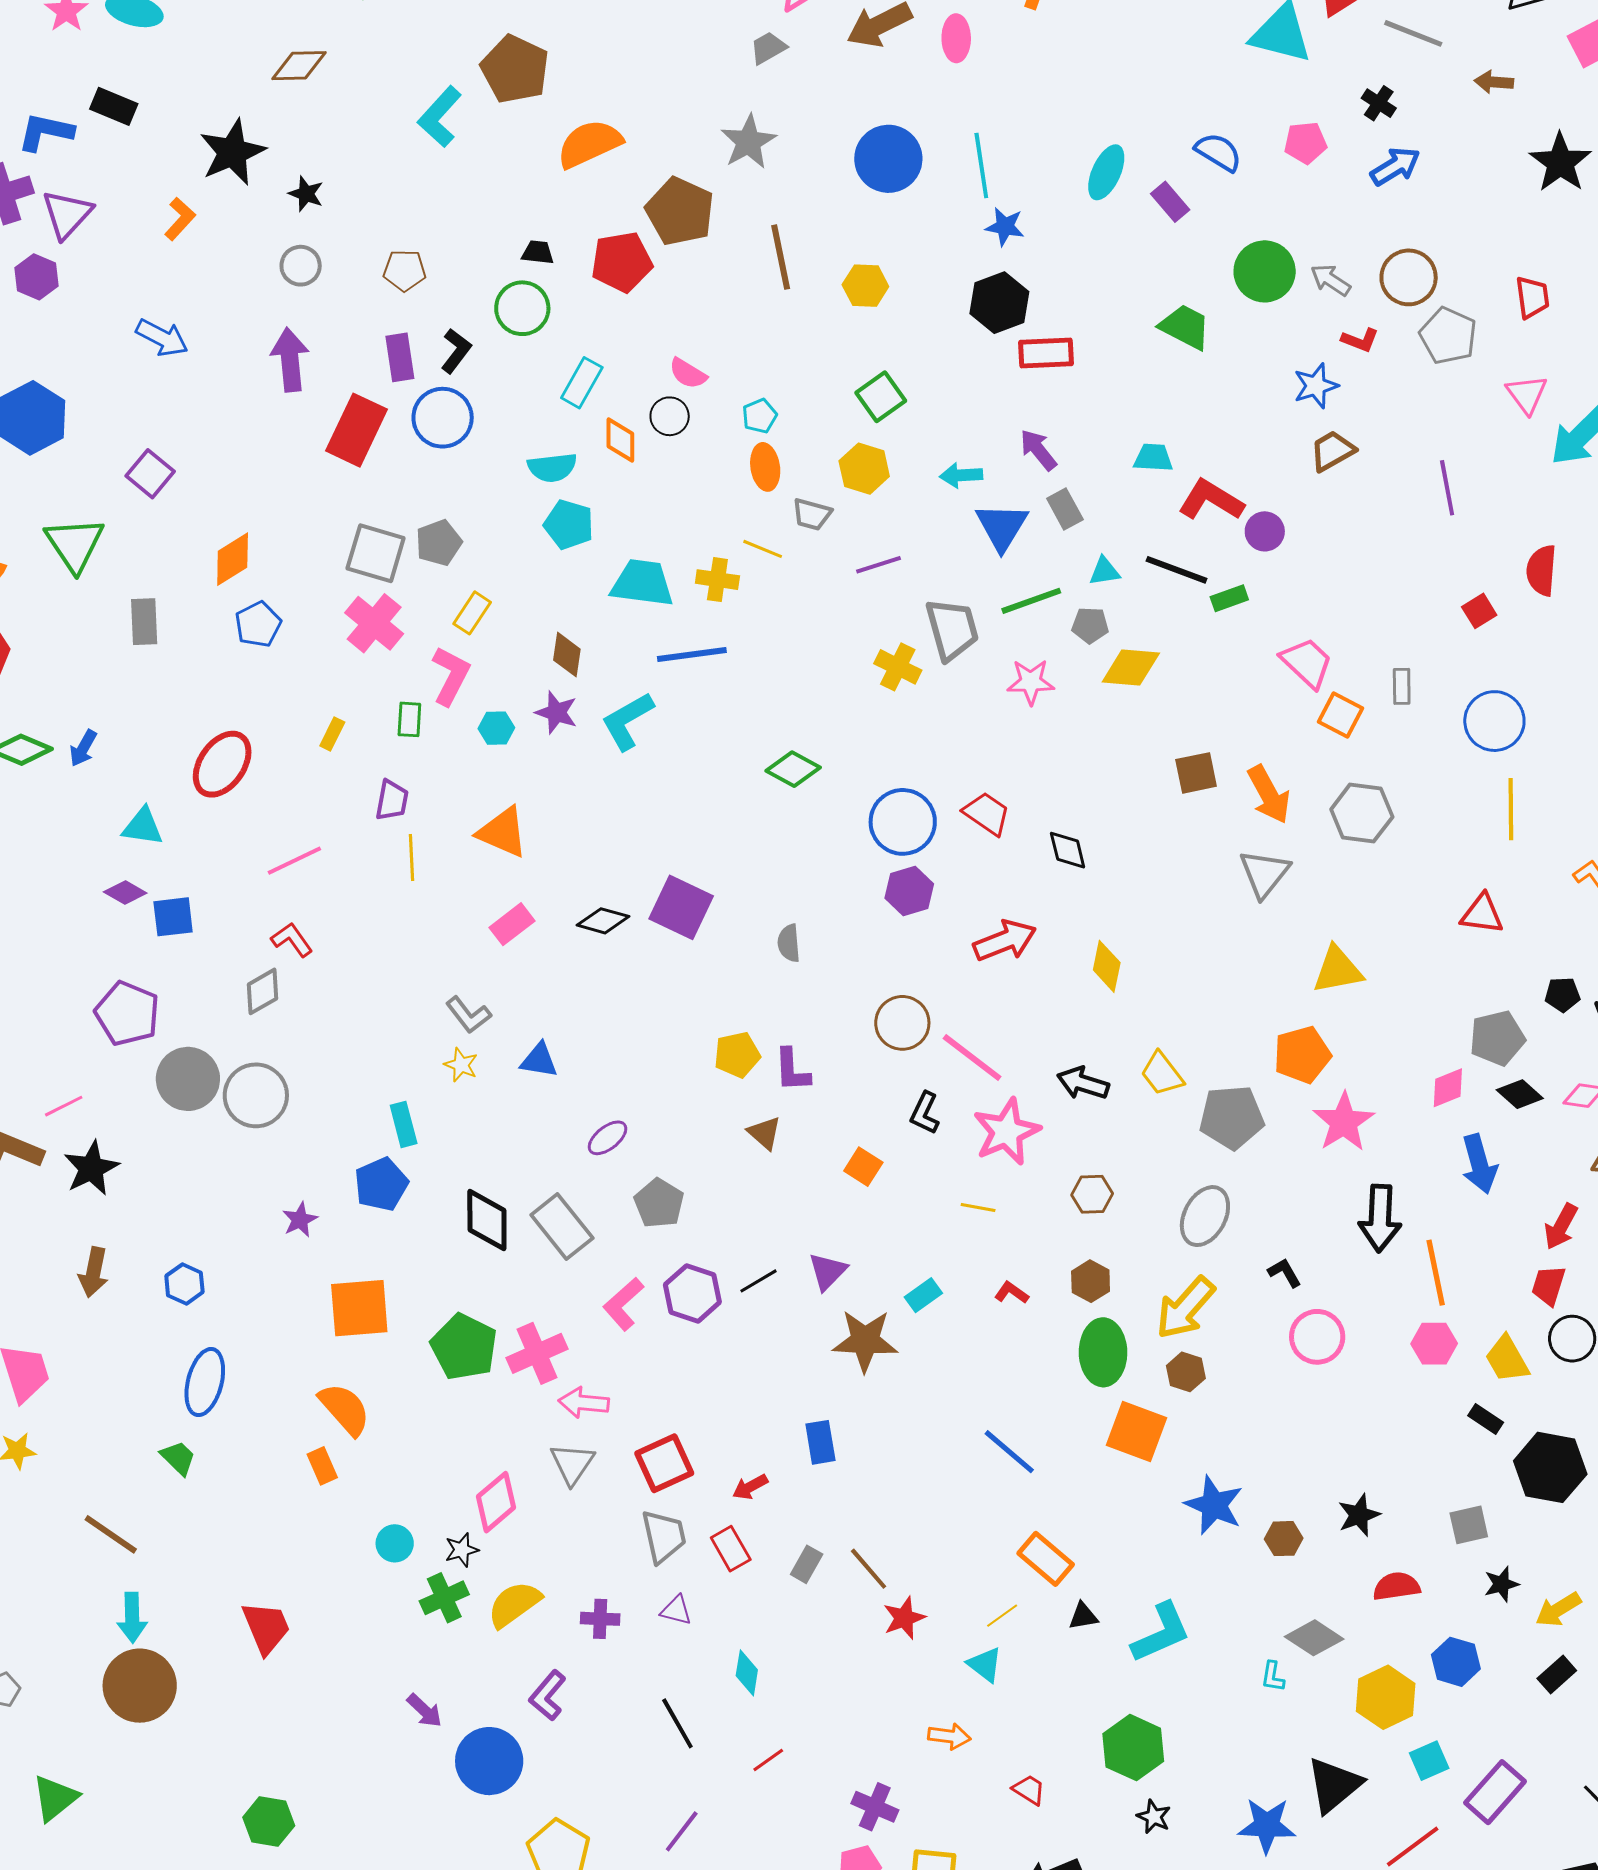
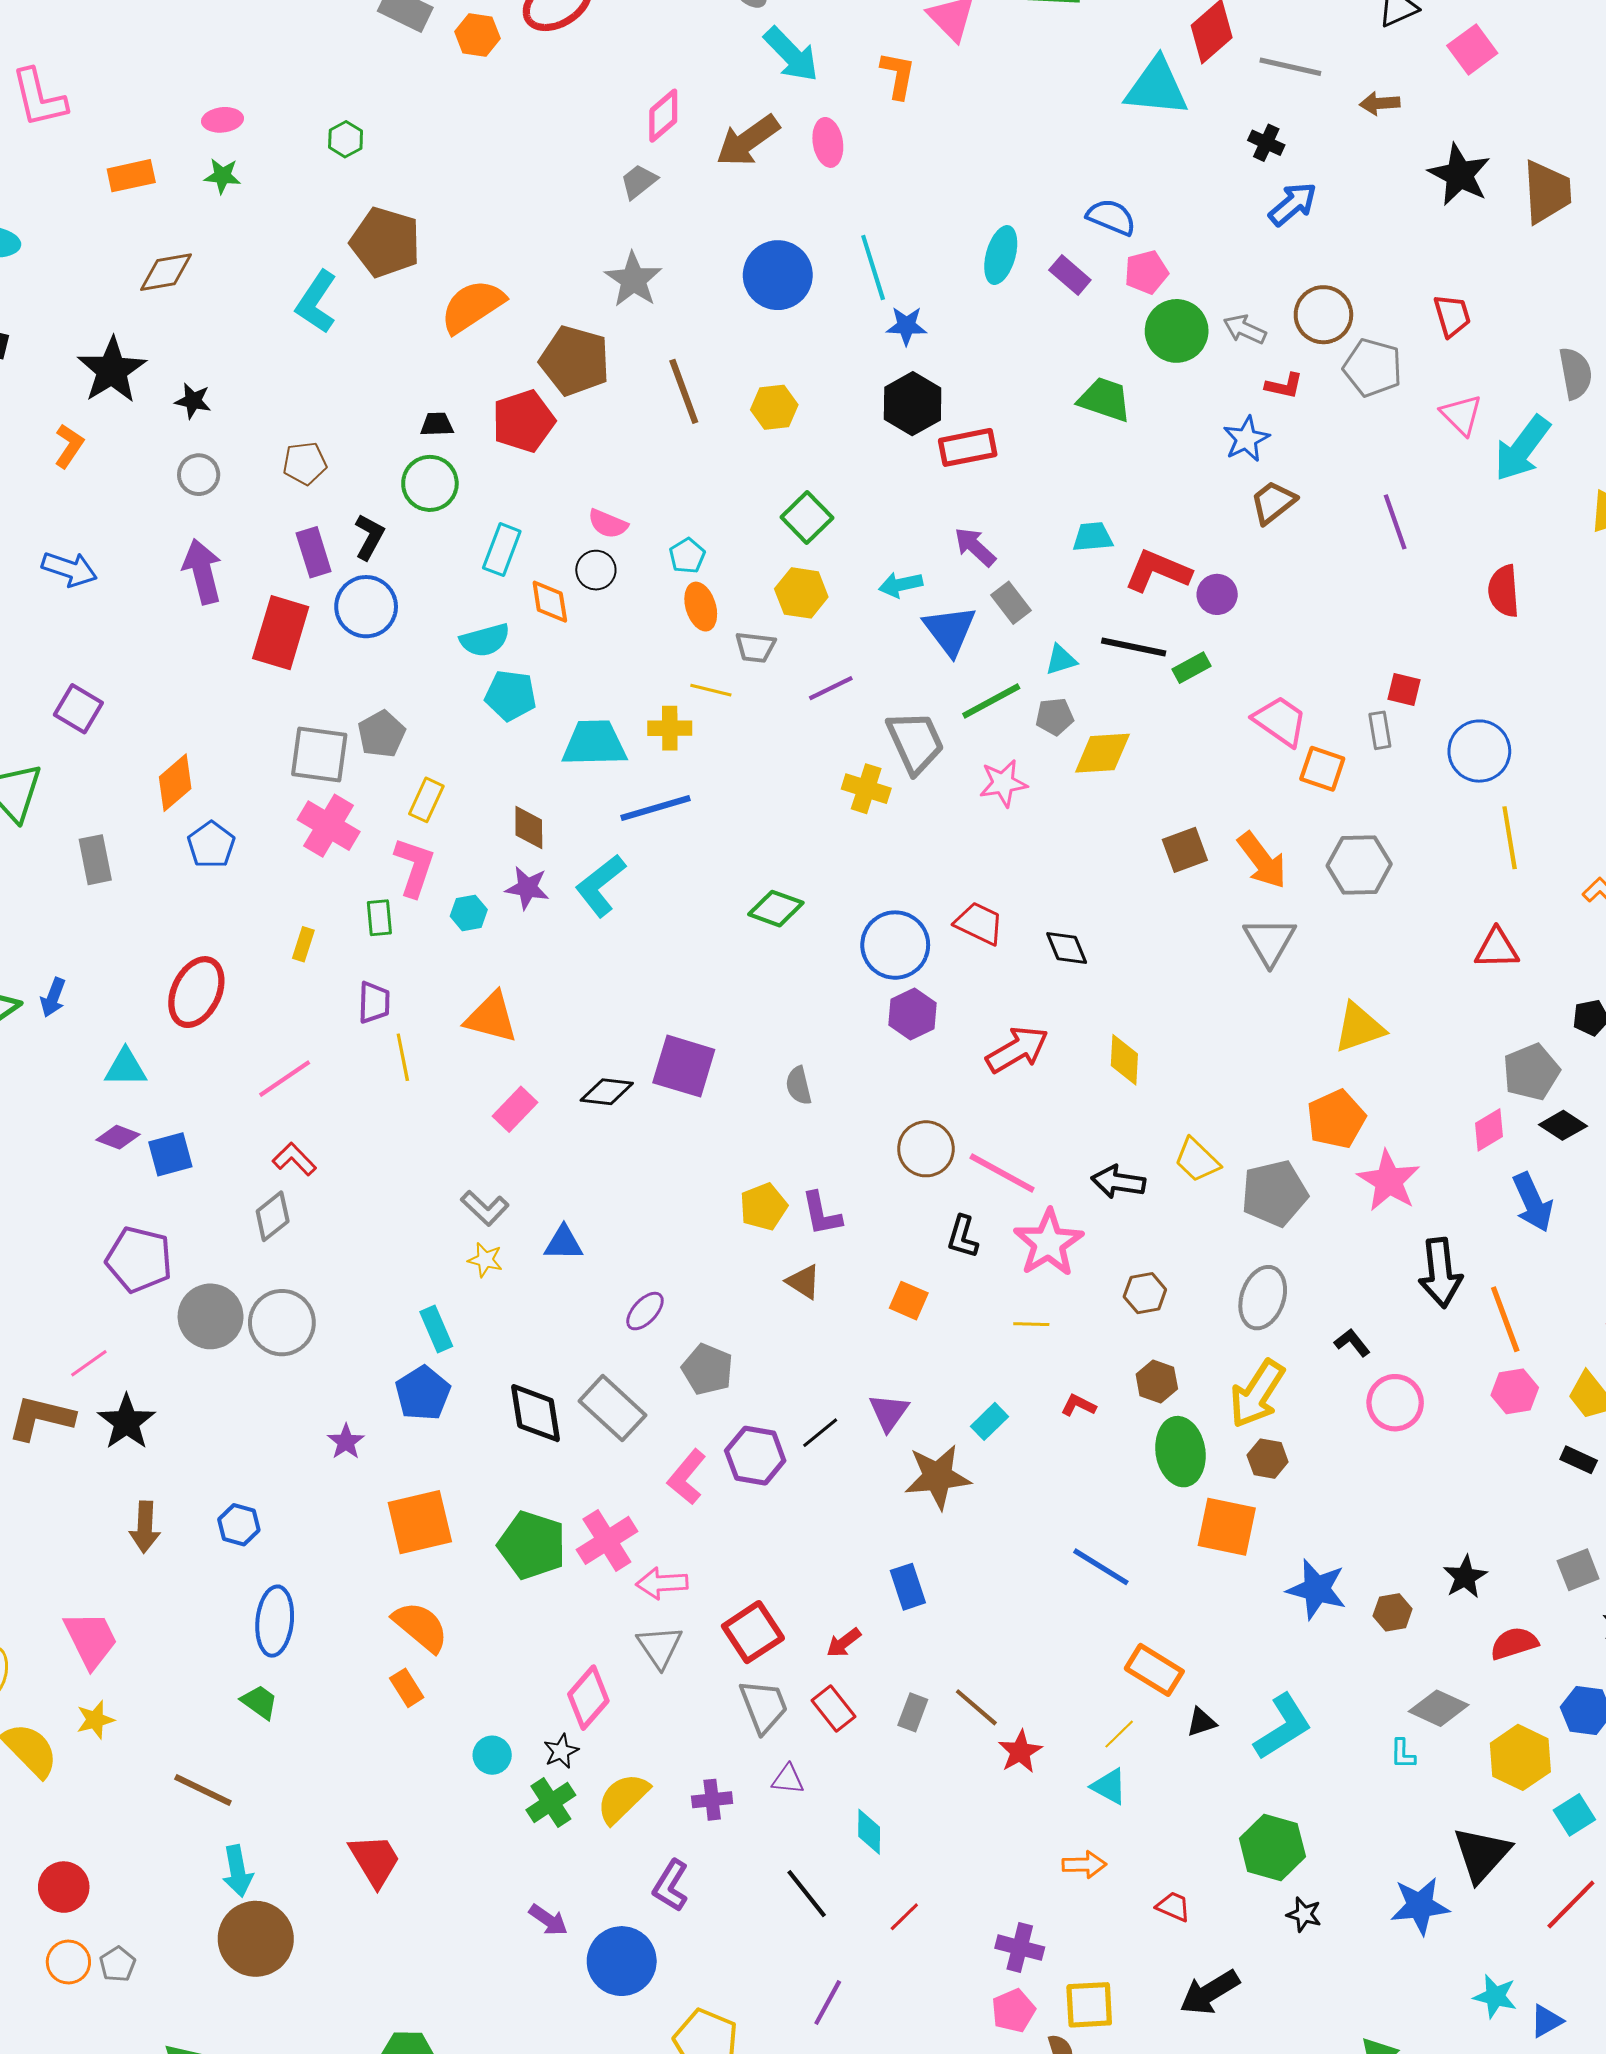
pink pentagon: (1305, 143) -> (1146, 272), moved
red square: (1479, 611) -> (1404, 689), moved, turned -36

